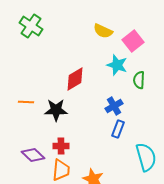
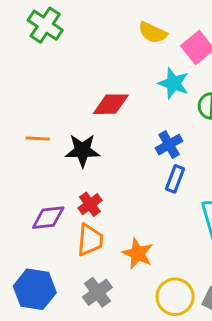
red diamond: (75, 79) -> (111, 104), turned 30
red cross: (61, 146) -> (90, 204), turned -35
purple diamond: (33, 155) -> (48, 218), turned -50

